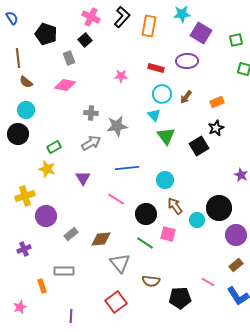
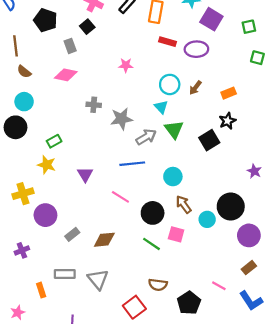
red rectangle: (156, 68) -> (168, 42), moved
gray arrow: (91, 143) -> (146, 137), moved
gray triangle: (120, 263) -> (98, 279), moved
black pentagon: (180, 298) -> (189, 303), turned -30
red square: (116, 302) -> (134, 307), moved

